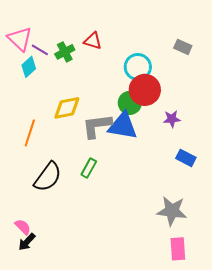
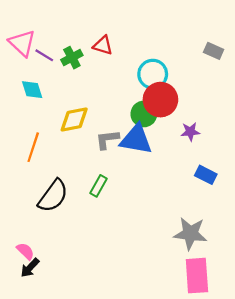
gray rectangle: (183, 47) -> (214, 51), moved
cyan diamond: (29, 67) -> (32, 90), moved, turned -65
gray L-shape: (97, 126) -> (107, 139), size x0.7
pink rectangle: (178, 249) -> (197, 276), size x1.4

